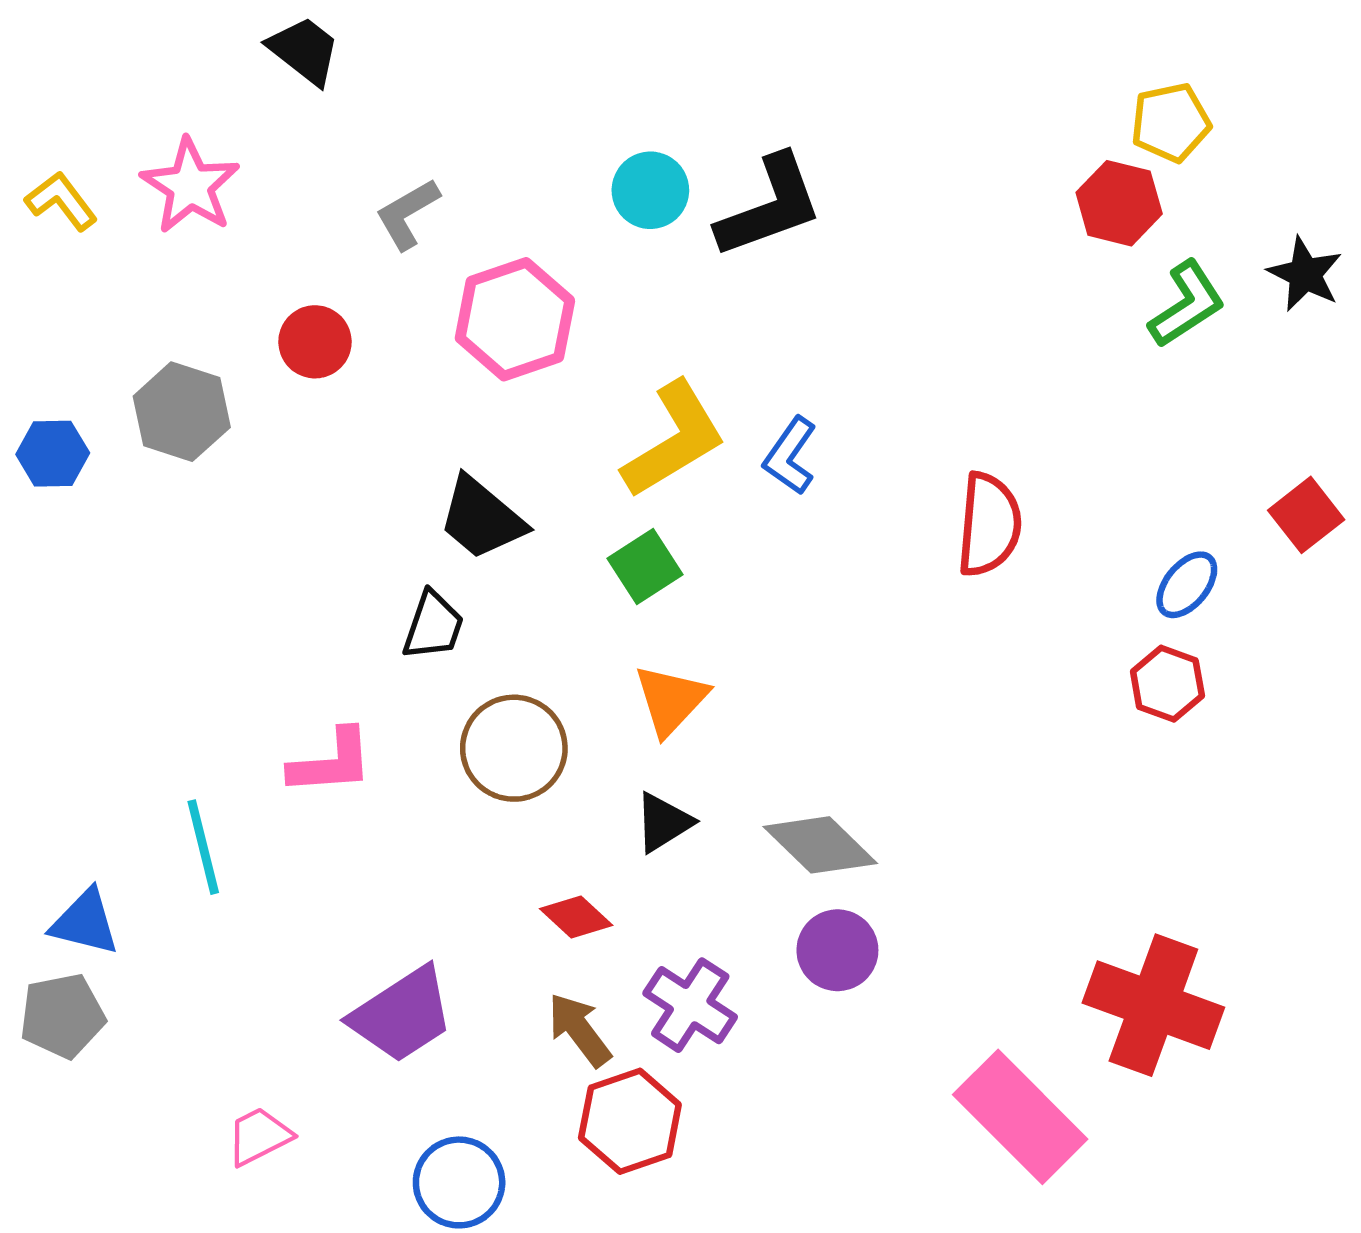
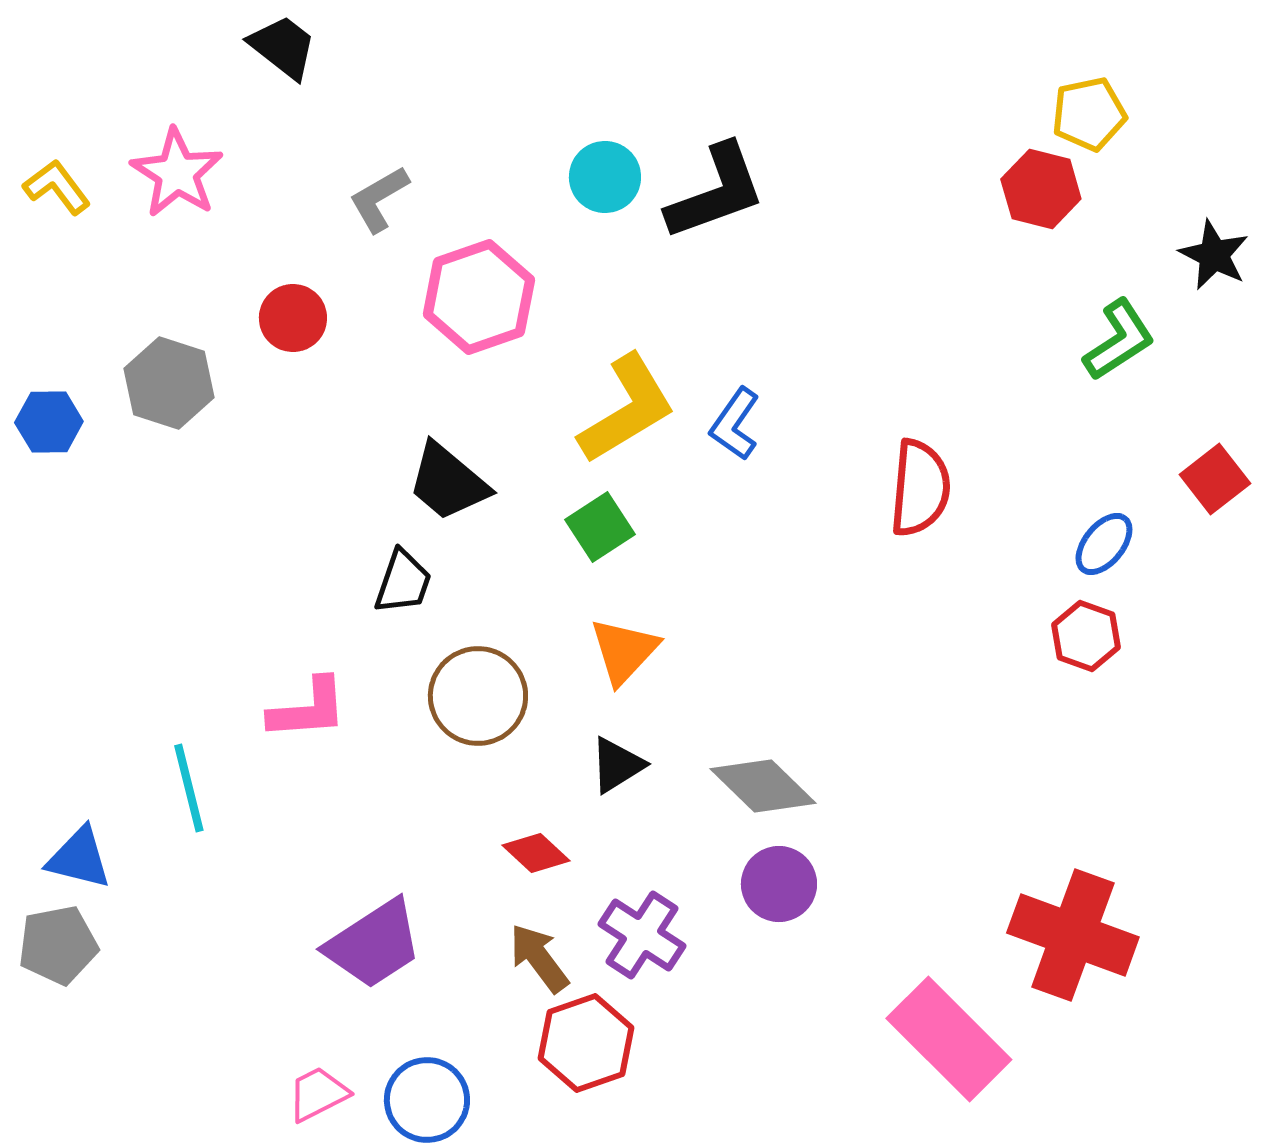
green L-shape: (1187, 304) -> (1119, 340), moved
pink trapezoid: (259, 1136) -> (318, 1094), moved

